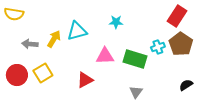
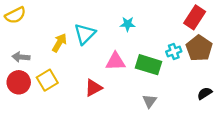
yellow semicircle: (14, 14) -> (15, 15), turned -36
cyan triangle: (77, 31) -> (85, 34), turned -30
gray arrow: (30, 44) -> (21, 57), moved

